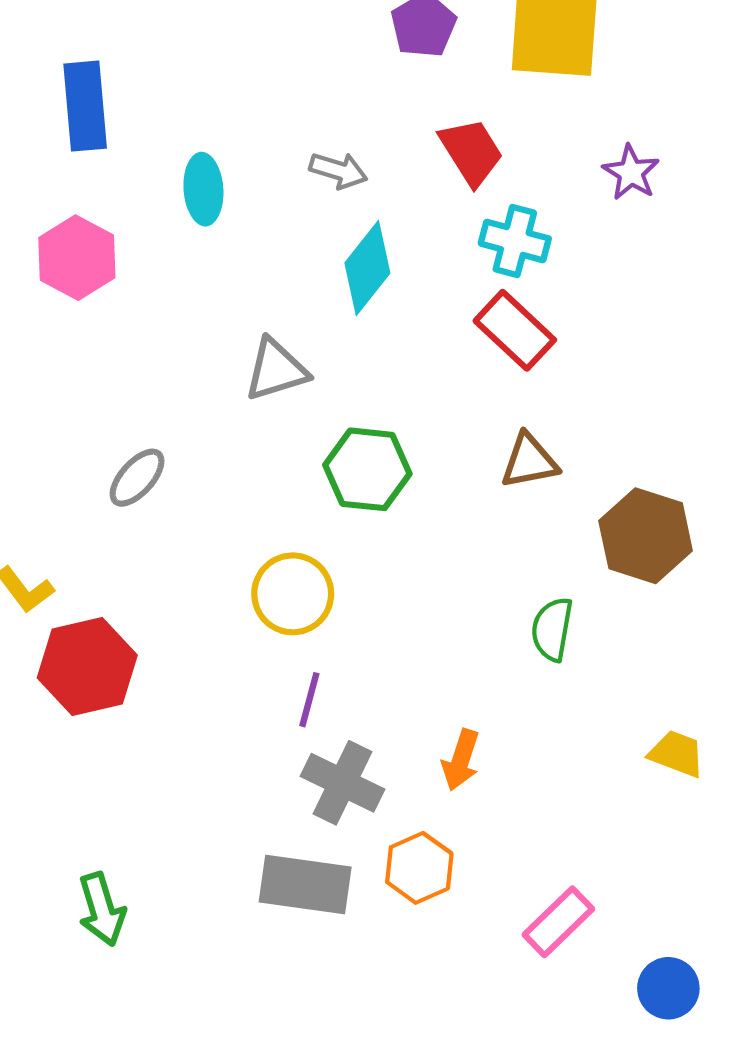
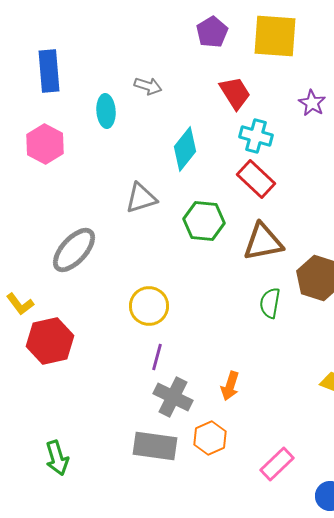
gray arrow: (338, 170) -> (148, 86), moved
brown triangle: (529, 461) -> (263, 242), size x1.4
green hexagon: (367, 469) -> (204, 221), moved
gray ellipse: (137, 478) -> (74, 250), size x1.6
green semicircle: (552, 629) -> (270, 303), moved

